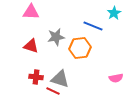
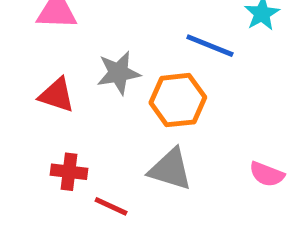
pink semicircle: (116, 78) -> (267, 174), turned 32
gray triangle: (60, 79) -> (170, 169), moved

